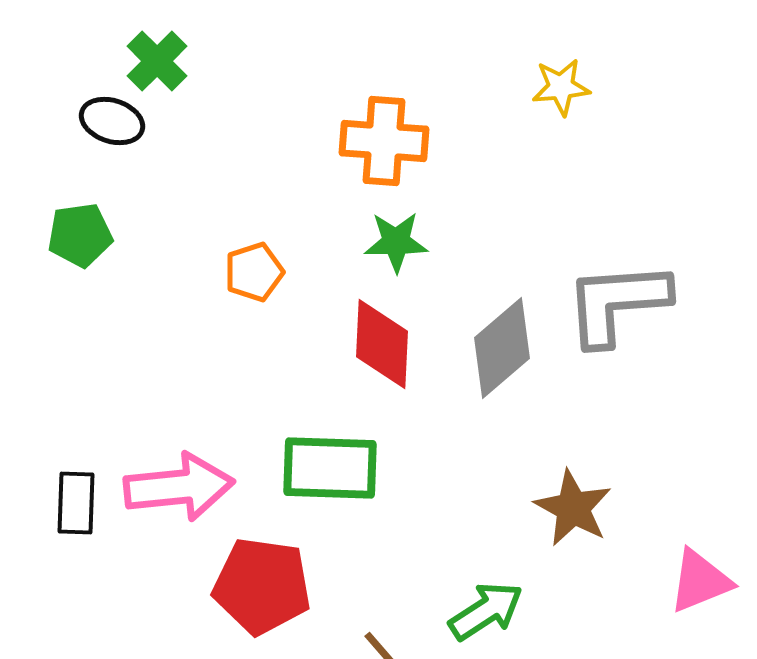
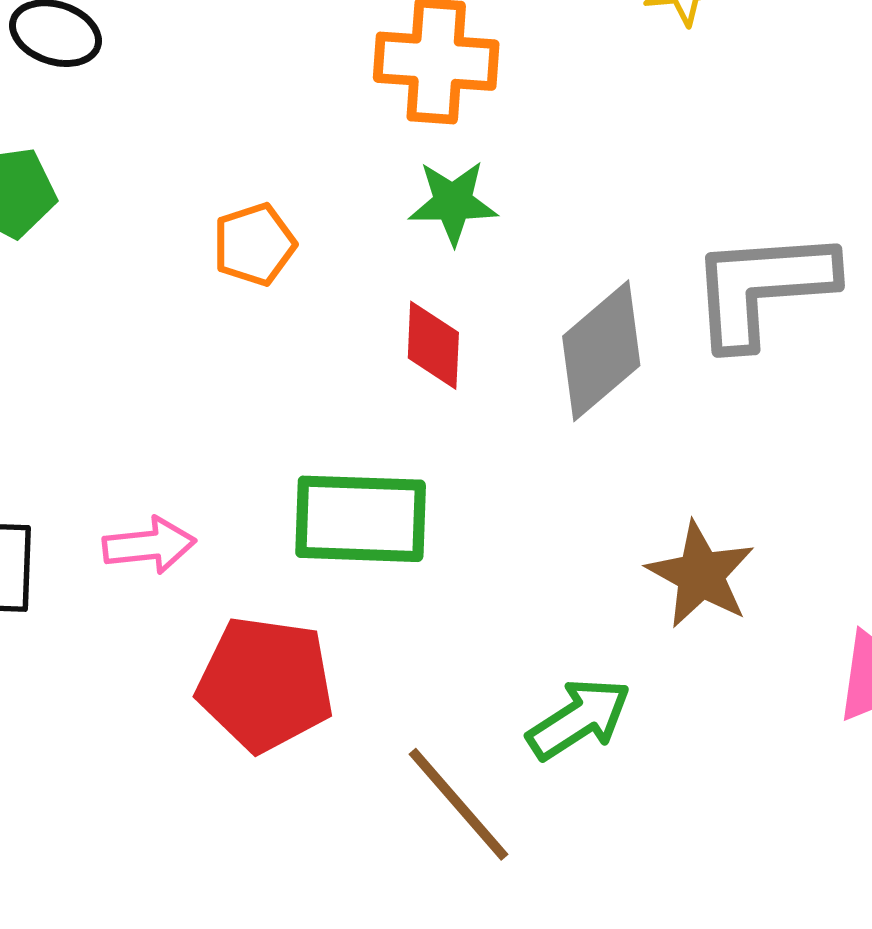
red diamond: (382, 344) -> (433, 345), size x0.7
pink arrow: (179, 487) -> (149, 545), size x0.6

